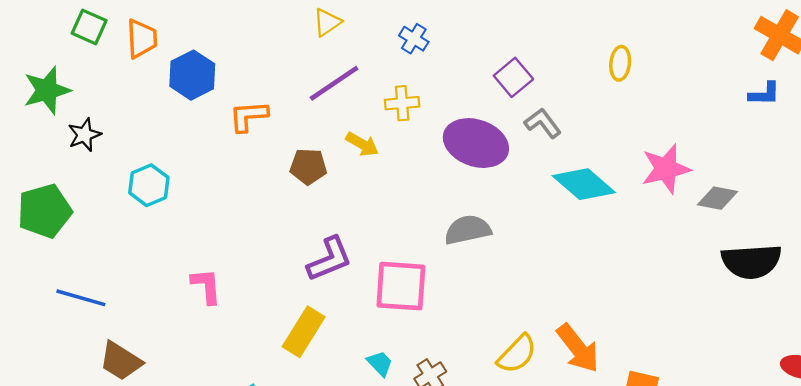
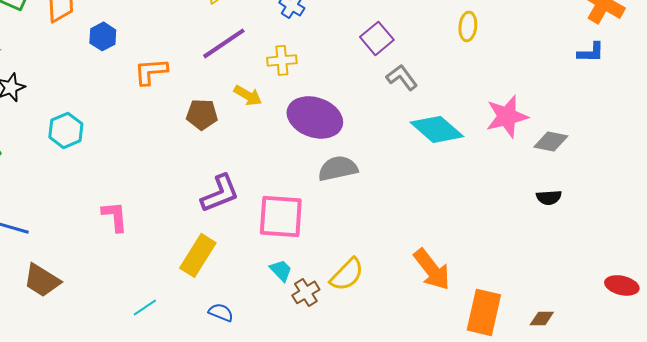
blue hexagon: (192, 75) -> (103, 36), size x0.7
purple ellipse: (476, 143) -> (315, 117), moved
black semicircle: (751, 261) -> (549, 197), moved, size x0.5
yellow semicircle: (517, 354) -> (347, 274), moved
cyan trapezoid: (380, 363) -> (281, 270), moved

